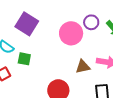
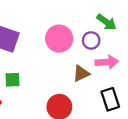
purple circle: (91, 22) -> (91, 40), moved

